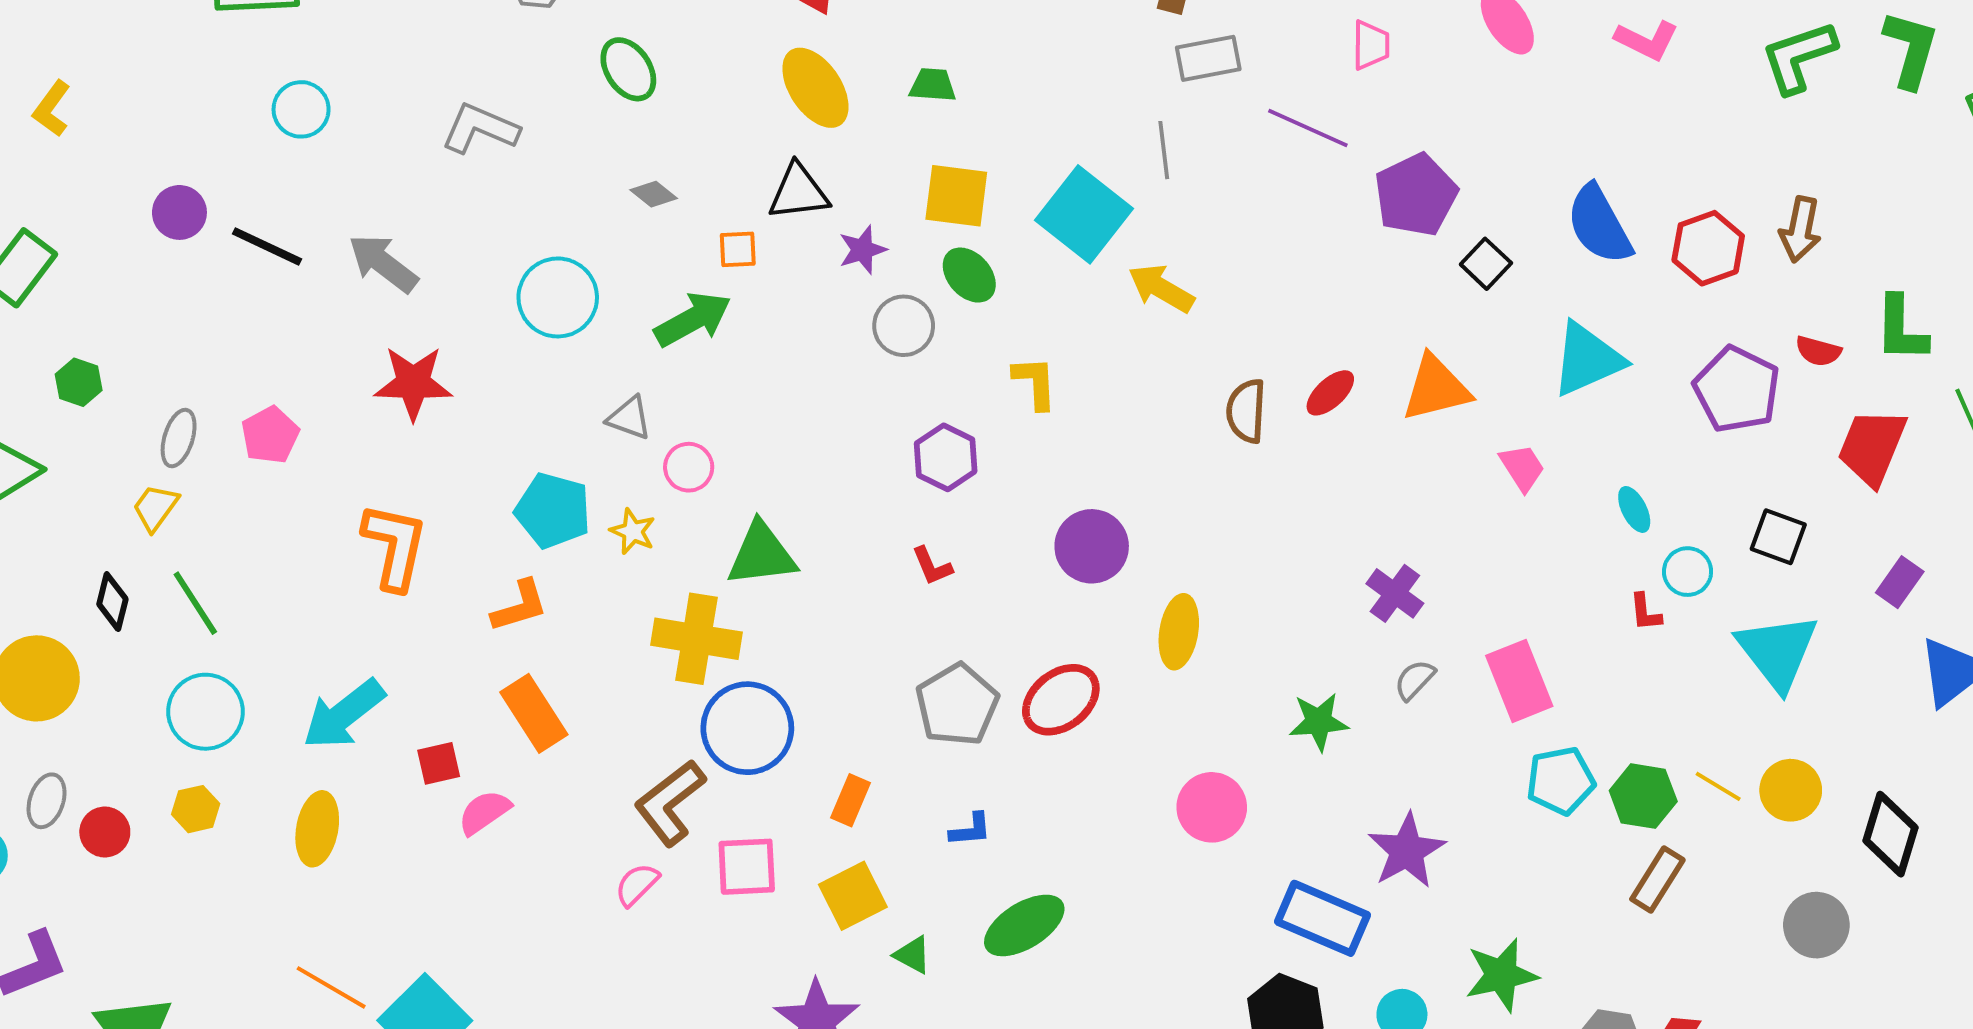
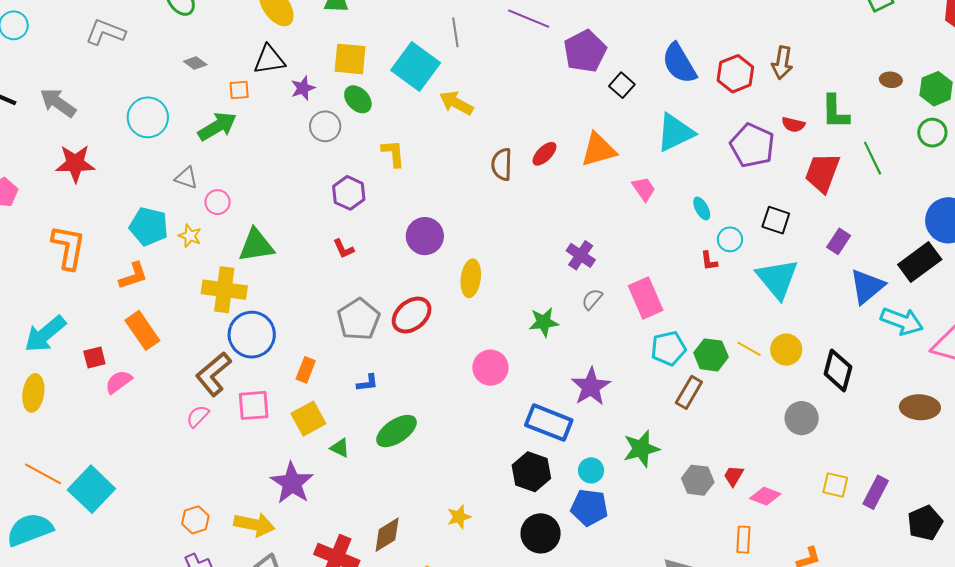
brown rectangle: (1657, 880) -> (689, 392), moved

